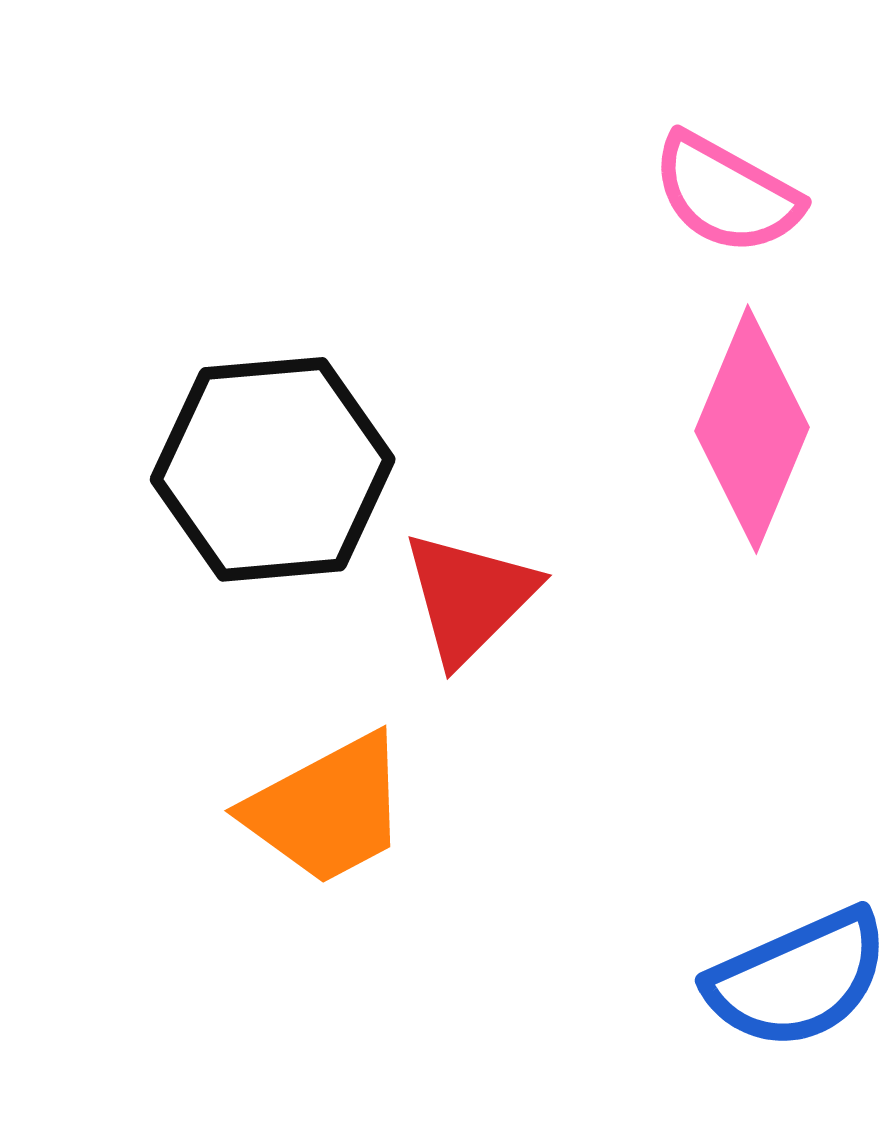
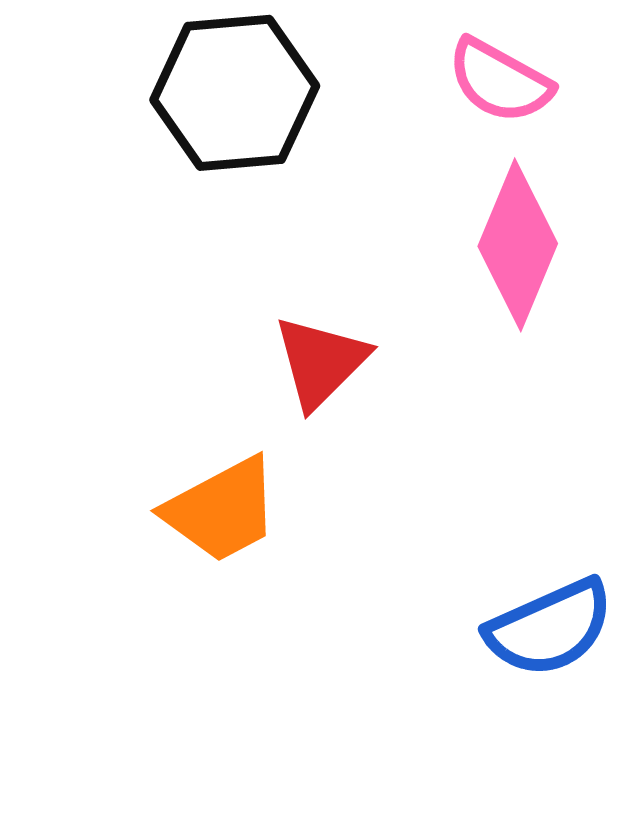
black hexagon: (273, 469) -> (235, 93), moved

